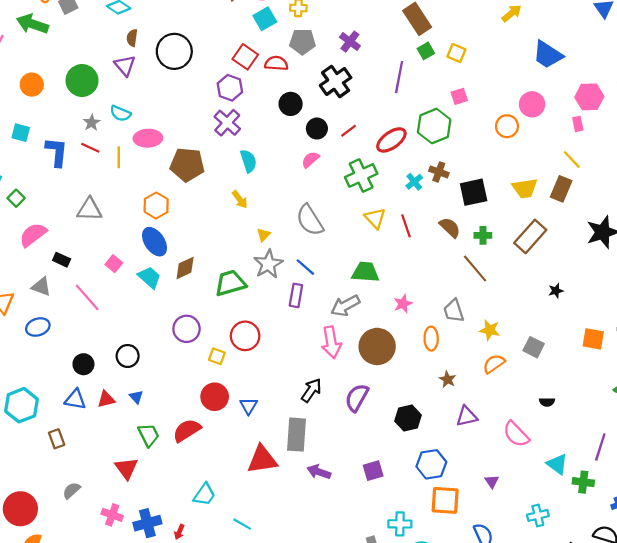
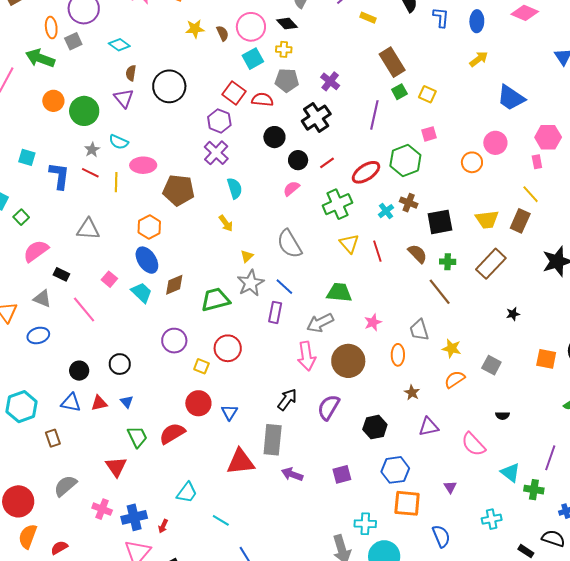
orange circle: (32, 85) -> (53, 101), moved
gray semicircle: (71, 490) -> (65, 486), size x1.4

